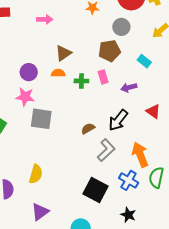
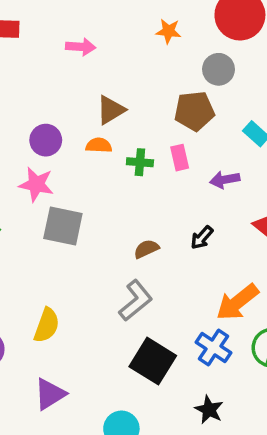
black arrow: (118, 120) -> (202, 238), size x0.6
gray L-shape: (106, 150) -> (136, 301), moved
orange arrow: (140, 155) -> (237, 302), turned -110

